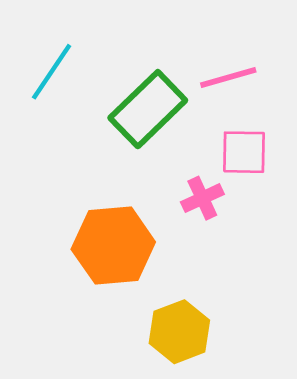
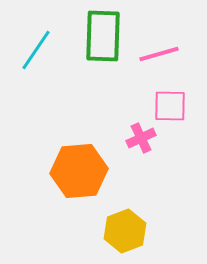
green rectangle: (148, 109) -> (103, 36), moved, turned -44

